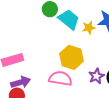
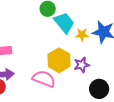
purple star: (96, 76) -> (82, 65), moved

